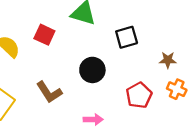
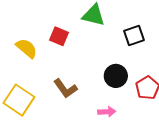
black circle: (92, 70) -> (116, 76), moved

